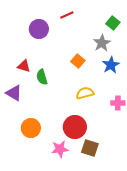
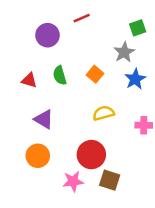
green square: (113, 23) -> (138, 28), turned 32
green semicircle: (42, 77) -> (60, 75), moved
purple triangle: (14, 93) -> (44, 119), moved

